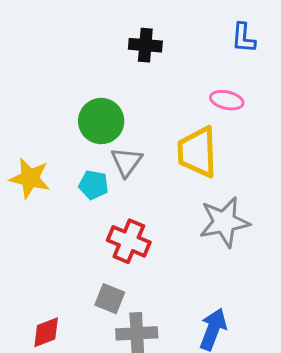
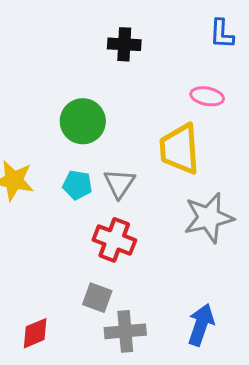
gray triangle: (126, 162) -> (119, 183), moved

